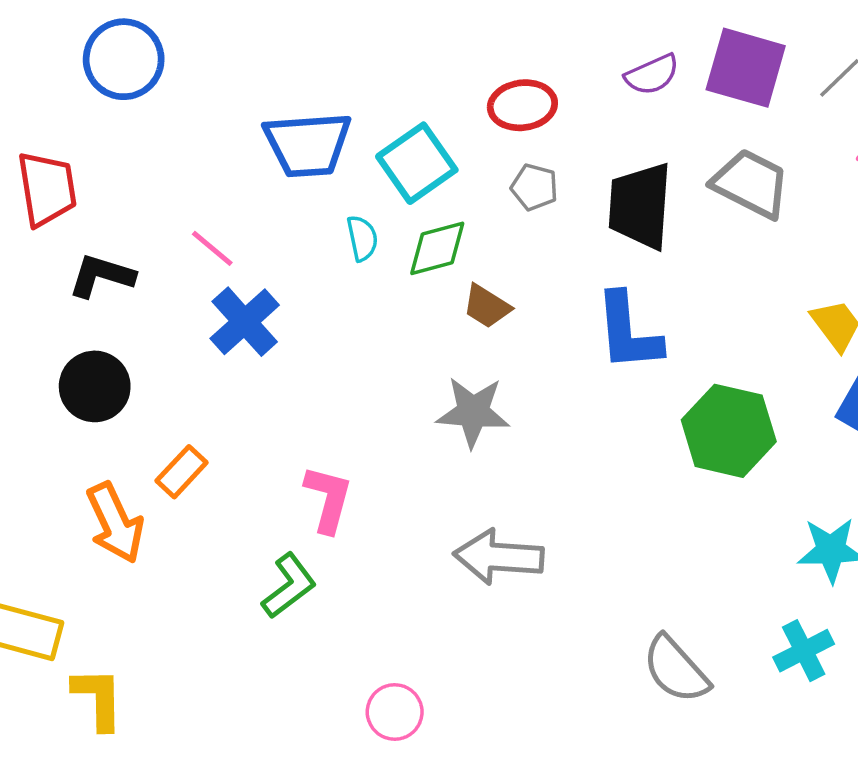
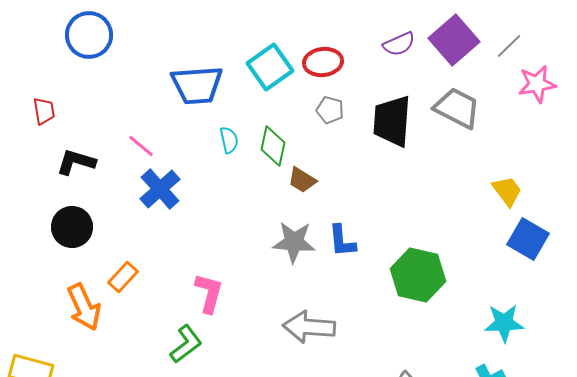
purple square: (746, 68) -> (454, 40), turned 33
cyan square: (417, 163) -> (270, 67), moved
red trapezoid: (47, 189) -> (44, 111), size x0.6
green diamond: (437, 248) -> (273, 146), turned -63
blue L-shape: (628, 332) -> (342, 241), moved, size x0.7
green hexagon: (729, 431) -> (418, 275), moved

